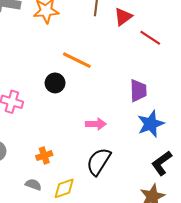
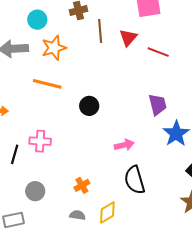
orange line: (77, 60) -> (47, 84), moved
black circle: (55, 83) -> (89, 106), moved
black semicircle: (99, 162) -> (135, 180), turned -36

